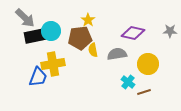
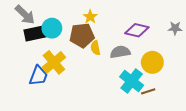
yellow cross: (53, 64) -> (54, 62), turned -30
cyan cross: (128, 82) -> (132, 81), size x1.6

